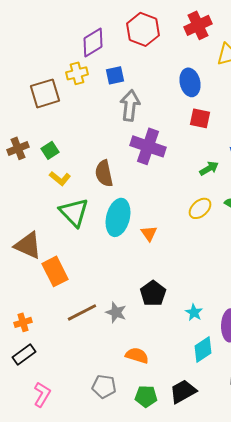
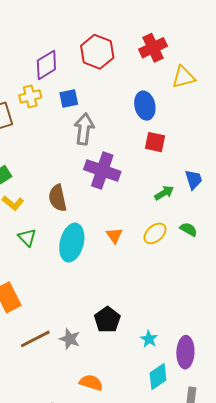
green triangle: (74, 212) -> (27, 237), size x0.6
orange triangle: (149, 233) -> (114, 235), moved

